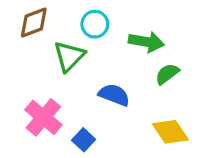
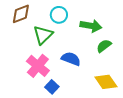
pink cross: (43, 117) -> (38, 66), moved

